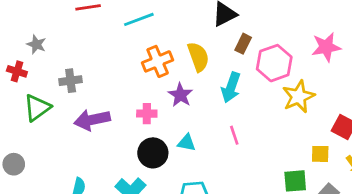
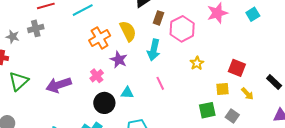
gray cross: (71, 81) -> (36, 28), moved
yellow star: (299, 97) -> (197, 63), moved, size x0.6
pink cross: (147, 114) -> (97, 76), turned -32

